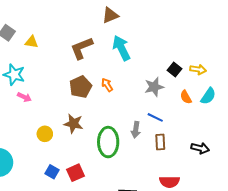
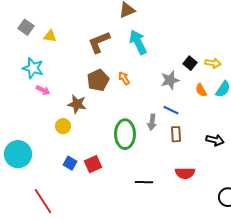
brown star: (73, 124) -> (77, 104), moved

